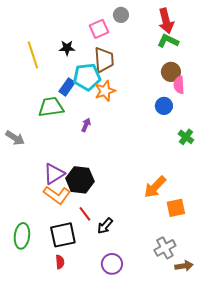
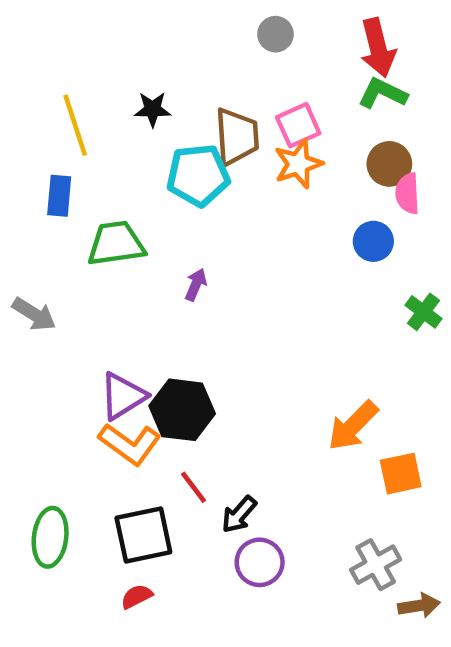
pink square: (99, 29) -> (298, 125), moved
blue rectangle: (67, 87) -> (59, 196), moved, turned -30
orange star: (105, 91) -> (298, 164), moved
red semicircle: (60, 262) -> (137, 596), turned -112
purple circle: (112, 264) -> (260, 562), moved

